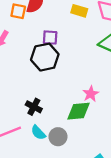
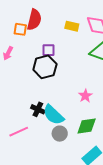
green diamond: (79, 111) -> (87, 126), moved
cyan semicircle: (38, 133) -> (53, 115), moved, size x1.6

